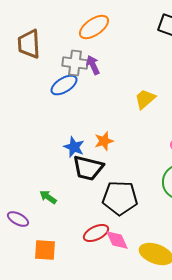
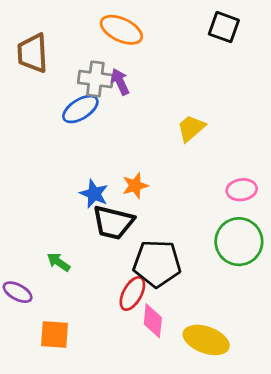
orange ellipse: (94, 27) -> (121, 30), turned 60
red ellipse: (96, 233) -> (132, 294), moved, turned -35
pink diamond: (117, 240) -> (153, 321), turned 30

